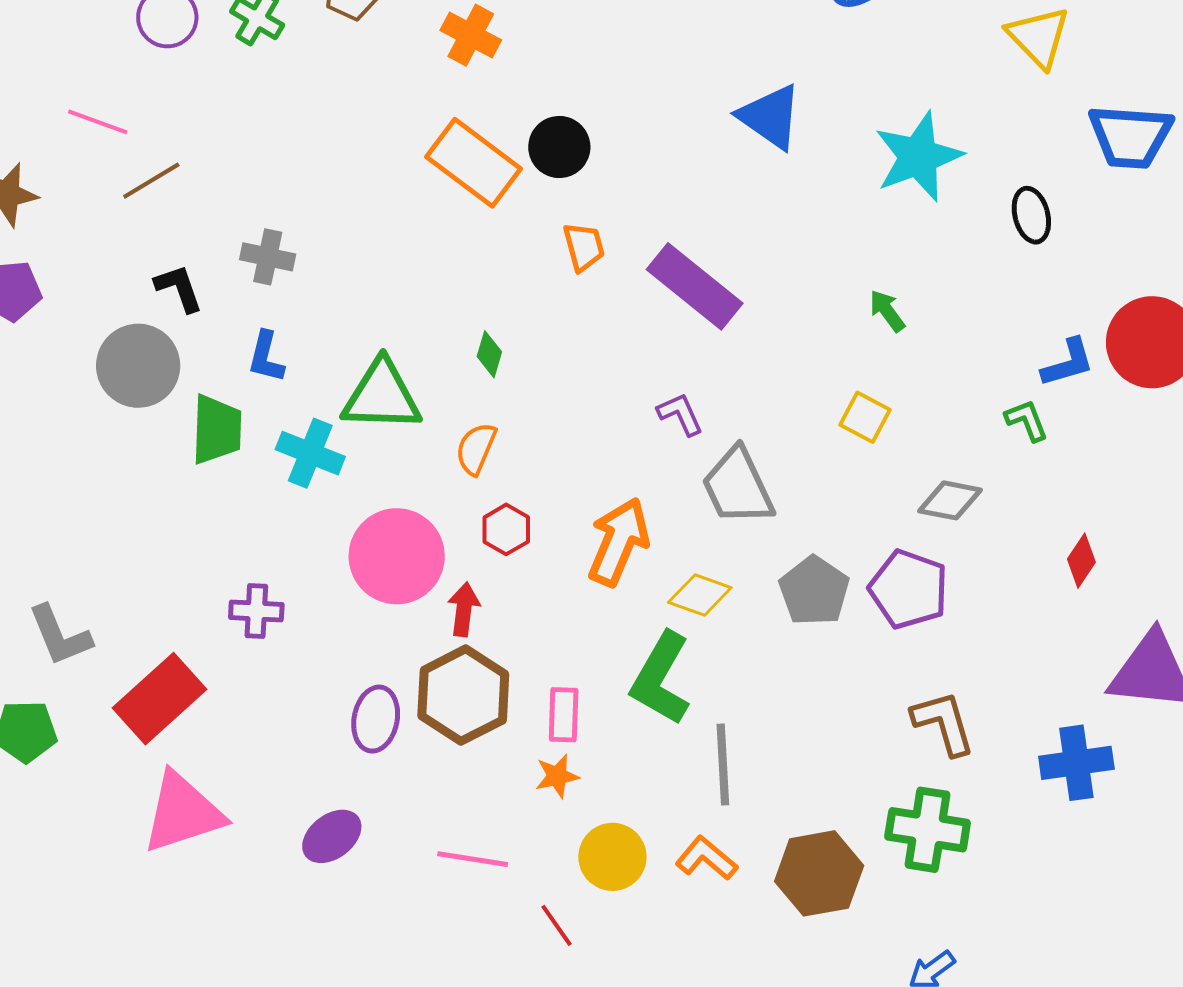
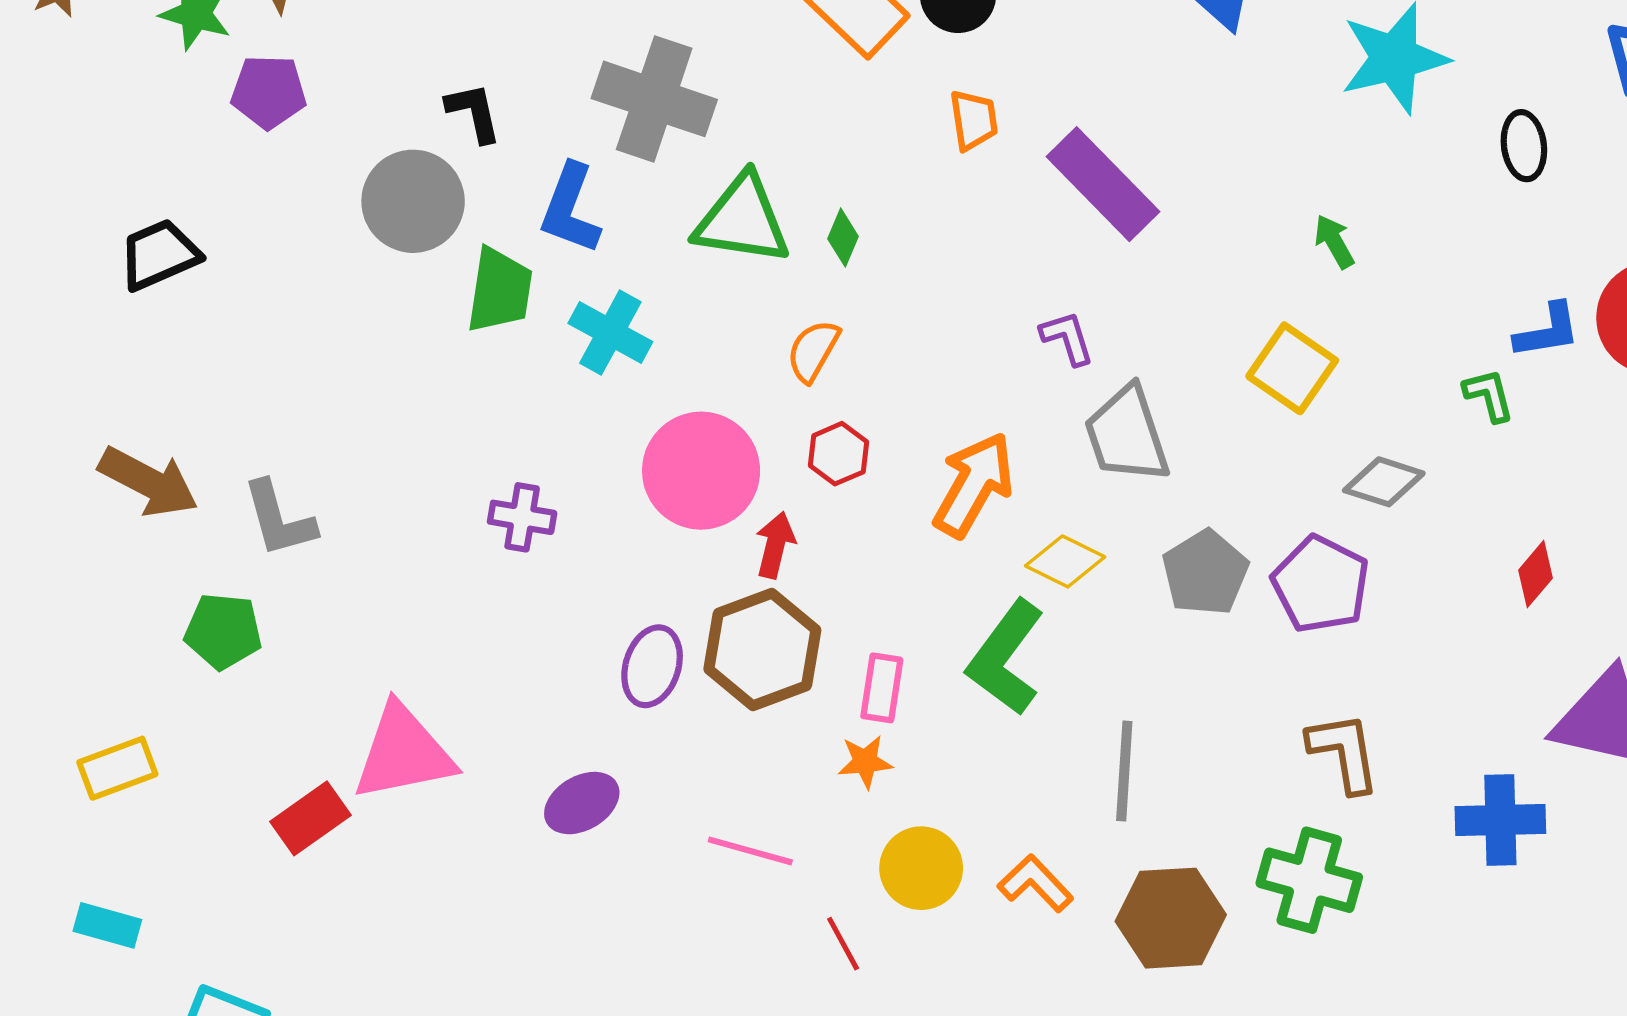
gray cross: (268, 257) -> (654, 99), moved, size x1.8
blue L-shape: (266, 357) -> (570, 209), size x1.4
green triangle: (382, 396) -> (742, 220), moved
yellow square: (865, 417) -> (1292, 368), size x1.4
red rectangle: (159, 699) -> (311, 818), moved, size x0.7
gray line: (723, 765) -> (1124, 771), moved

